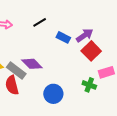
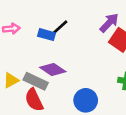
black line: (40, 22) -> (60, 27), moved
blue rectangle: (63, 37) -> (46, 35), moved

